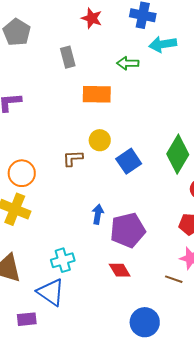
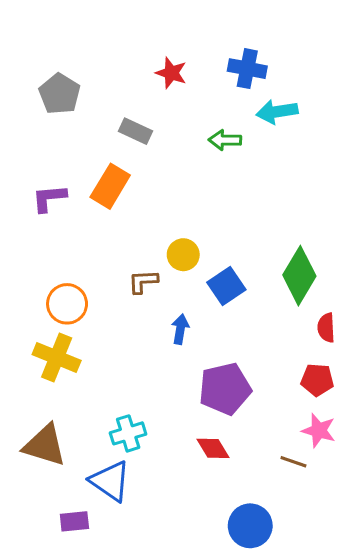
gray rectangle: (68, 57) -> (136, 131), turned -50
orange rectangle: (97, 94) -> (110, 186), moved, turned -60
blue arrow: (98, 214) -> (180, 329), moved

